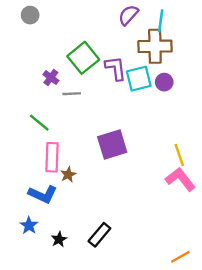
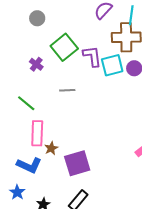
gray circle: (30, 15) -> (37, 18), moved
gray line: (72, 94) -> (67, 90), moved
purple square: (112, 145) -> (77, 163), moved

